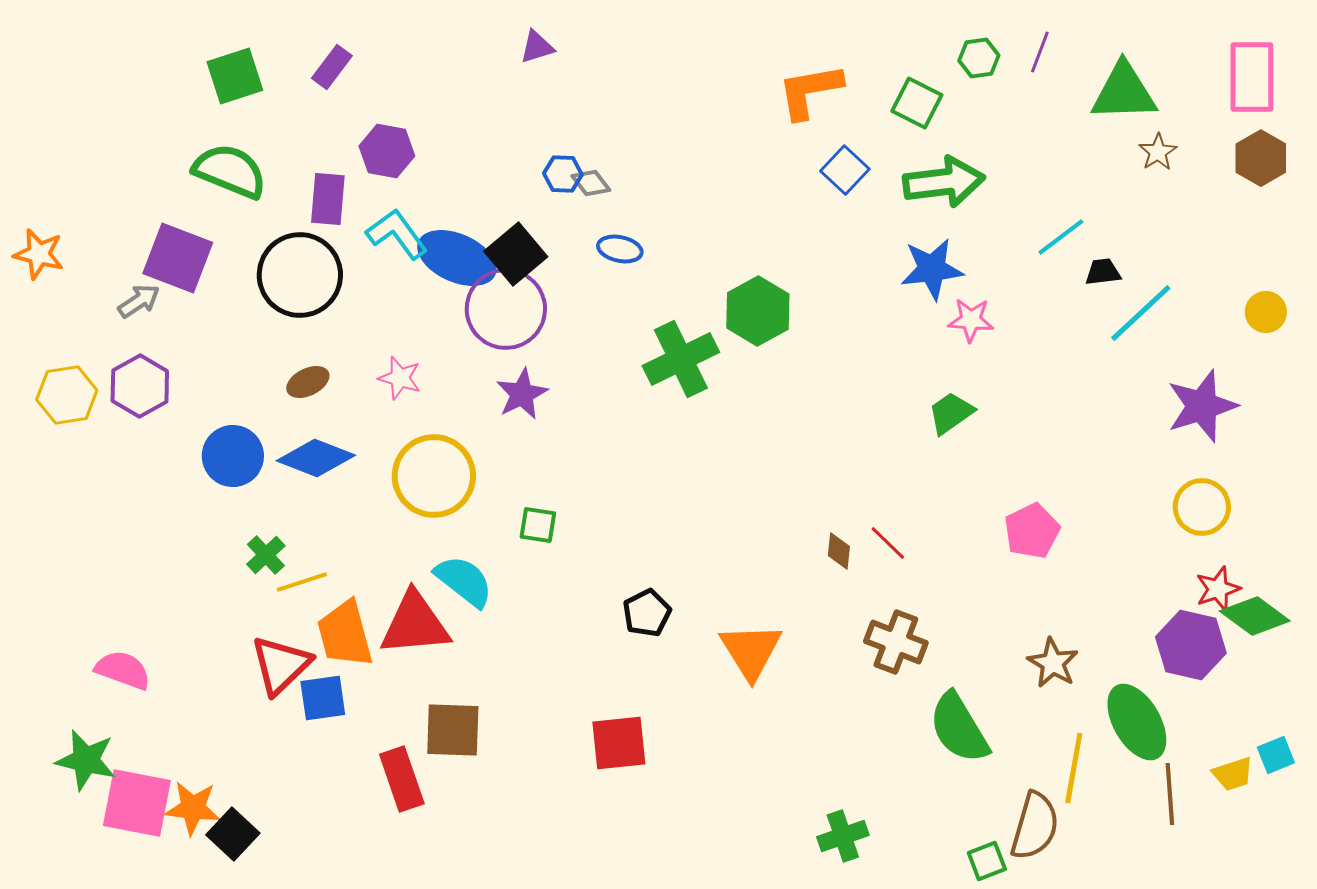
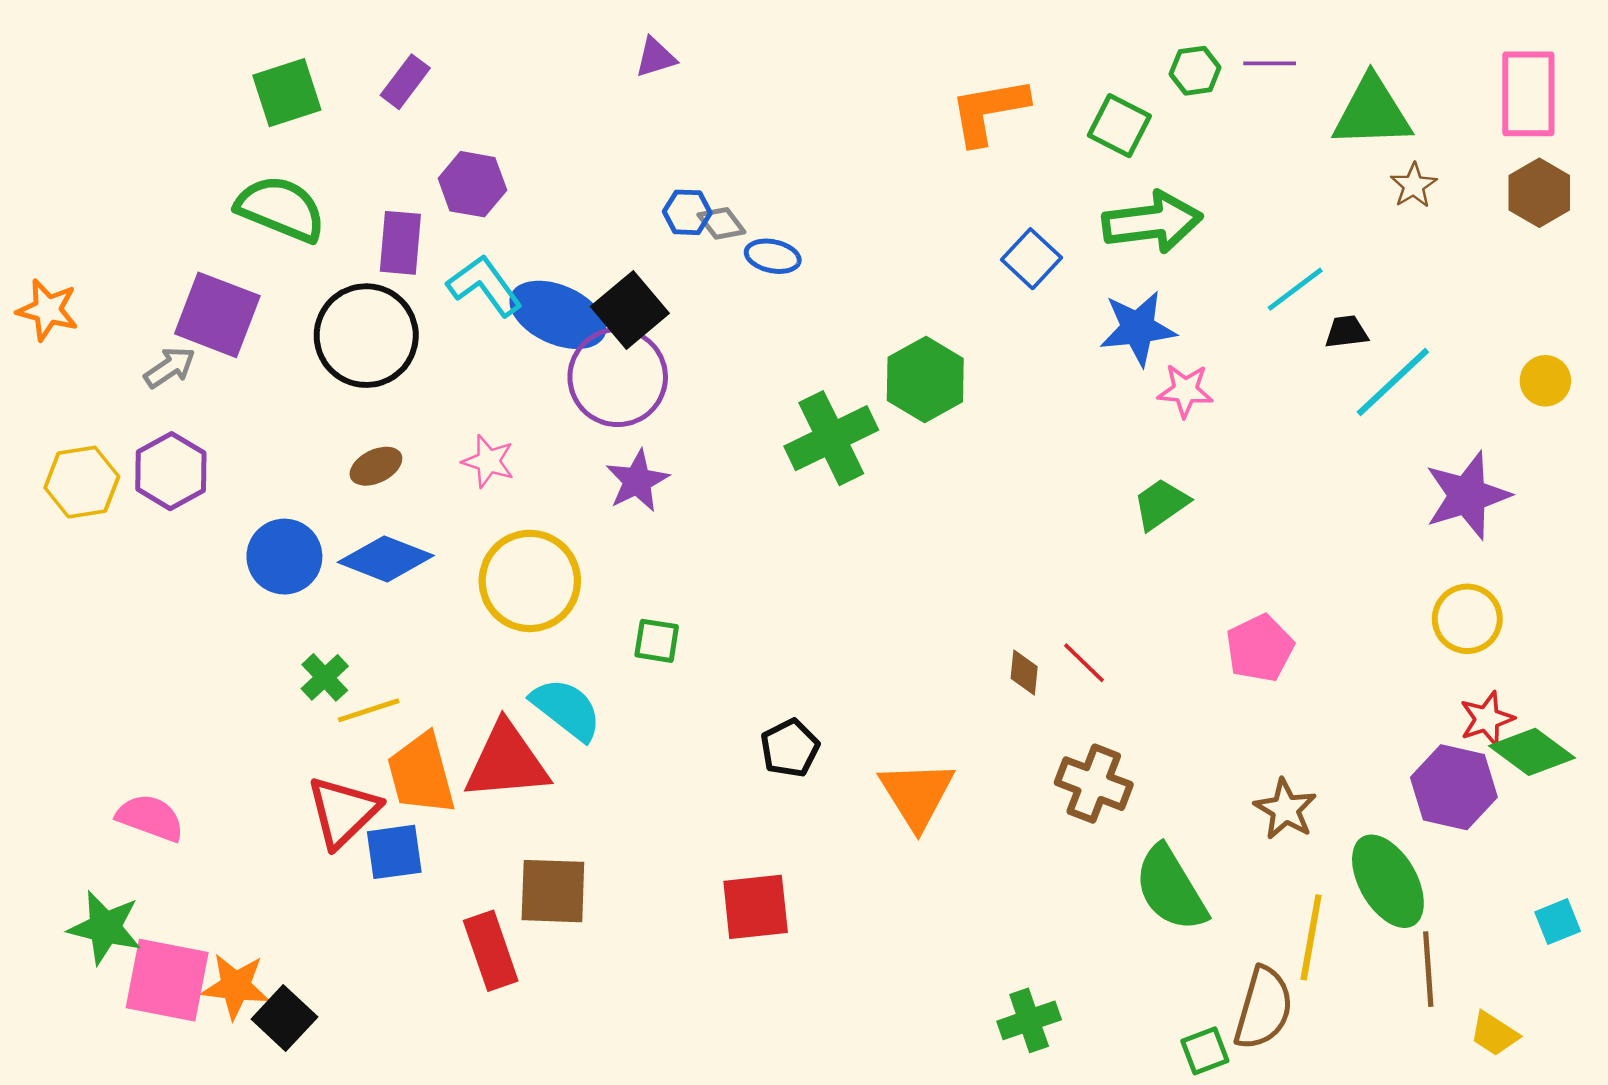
purple line: (1040, 52) -> (1270, 63), turned 69
blue square: (845, 170) -> (1031, 259), moved
blue ellipse: (620, 249) -> (773, 256), moved
yellow trapezoid: (1233, 774) -> (1494, 1034), moved, turned 51

